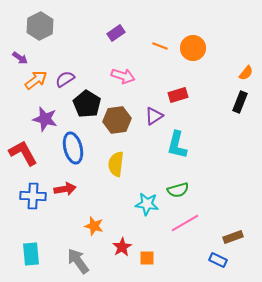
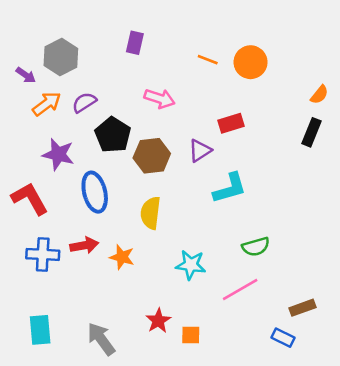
gray hexagon: (40, 26) -> (61, 57), moved
purple rectangle: (116, 33) -> (135, 43), moved, turned -42
cyan L-shape: (177, 145) -> (230, 188), turned -120
green semicircle: (178, 190) -> (256, 247), moved
orange star: (94, 226) -> (122, 257), moved

